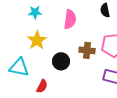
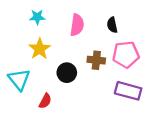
black semicircle: (105, 10) -> (112, 25), moved
cyan triangle: (19, 67) -> (19, 79), turned 40

